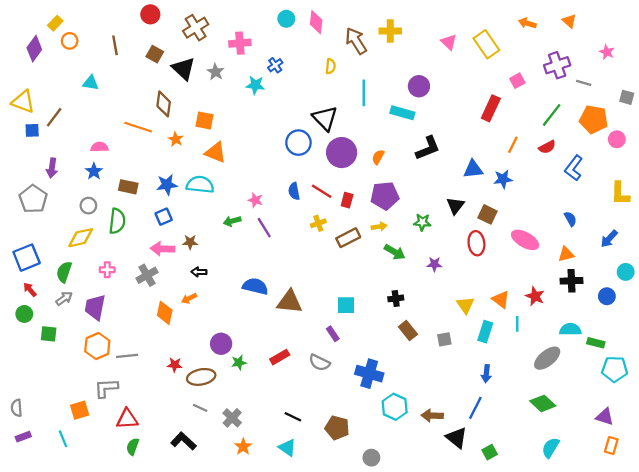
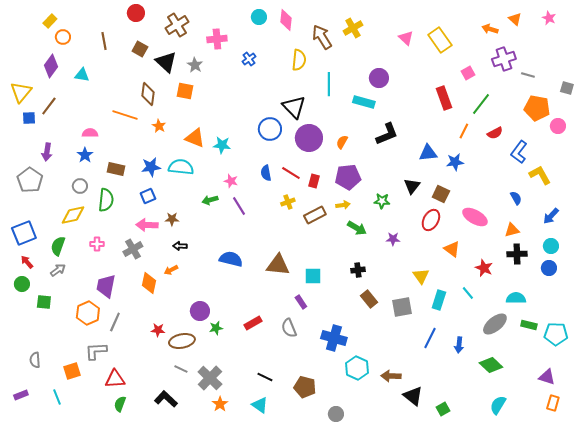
orange arrow: (527, 23) -> (490, 29), moved
yellow cross: (390, 31) -> (353, 28), turned -30
purple diamond: (34, 49) -> (51, 66), moved
pink star: (607, 52) -> (549, 18), moved
yellow semicircle: (331, 66) -> (299, 60), size x1.5
cyan star: (255, 85) -> (222, 145), moved
yellow triangle: (23, 102) -> (21, 92), turned 50
red rectangle: (491, 108) -> (444, 98), turned -45
green line: (552, 115) -> (481, 104), moved
orange square: (204, 120) -> (185, 91), moved
yellow L-shape: (620, 193) -> (540, 175), moved, turned 150
red ellipse: (476, 243) -> (431, 220), turned 35
cyan circle: (626, 272) -> (551, 246), moved
orange triangle: (501, 300) -> (452, 249), moved
brown triangle: (290, 302) -> (278, 265), moved
purple trapezoid: (95, 307) -> (106, 286), moved
cyan line: (517, 324) -> (468, 293), turned -40
gray square: (444, 339) -> (402, 307), size x1.5
green rectangle: (596, 343) -> (529, 325), moved
gray line: (127, 356) -> (115, 322), turned -60
gray semicircle: (319, 363) -> (289, 328), turned 42
blue arrow: (486, 374) -> (459, 345), moved
gray semicircle: (17, 408) -> (35, 360), moved
blue line: (475, 408) -> (430, 338), moved
gray cross: (232, 418) -> (210, 378), size x1.4

